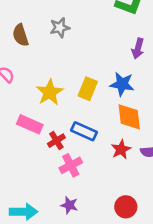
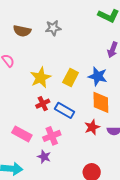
brown semicircle: (20, 35) -> (22, 31), turned -66
pink rectangle: (30, 124) -> (22, 134), moved
red cross: (56, 141) -> (43, 104), moved
purple star: (69, 205) -> (44, 157), moved

